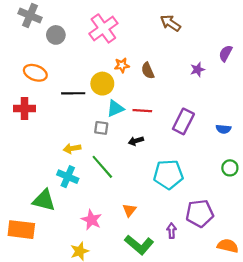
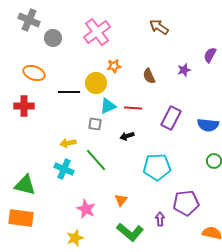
brown semicircle: (148, 71) -> (149, 76), moved
blue semicircle: (223, 129) -> (208, 125), size x1.5
green triangle: (44, 200) -> (25, 185), moved

